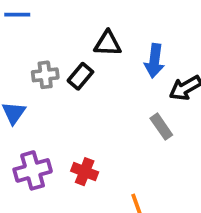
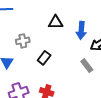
black rectangle: (80, 76) -> (44, 58), moved

